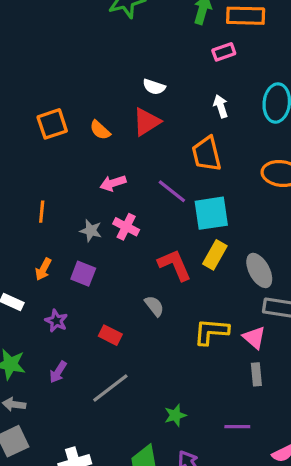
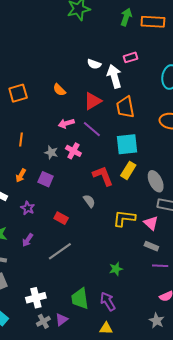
pink rectangle: (224, 52) -> (131, 57), moved
white arrow: (221, 106) -> (114, 76), moved, size x1.6
red triangle: (147, 122) -> (93, 101), moved
orange square: (52, 124) -> (18, 93), moved
purple line: (172, 191) -> (92, 129), moved
gray rectangle: (256, 374) -> (151, 246), turned -64
green star: (175, 415) -> (116, 269), moved
purple line: (237, 427) -> (160, 266), moved

